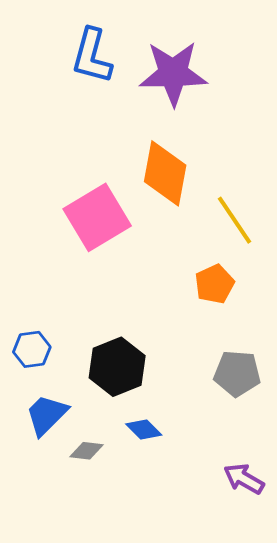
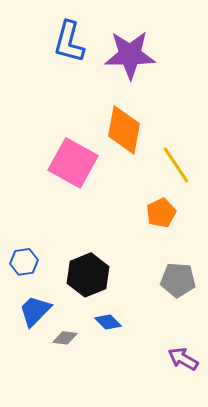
pink square: (97, 217) -> (73, 163), turned -30

